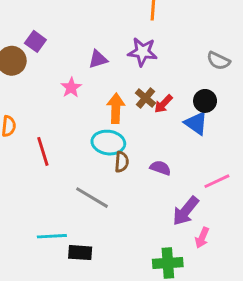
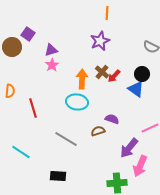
purple star: (143, 52) -> (100, 41), turned -30
purple triangle: (98, 59) -> (51, 50), moved
brown semicircle: (122, 162) -> (98, 131), moved, turned -112
cyan line: (52, 236) -> (21, 152), moved, turned 36
pink arrow: (202, 238) -> (140, 166), size x1.5

